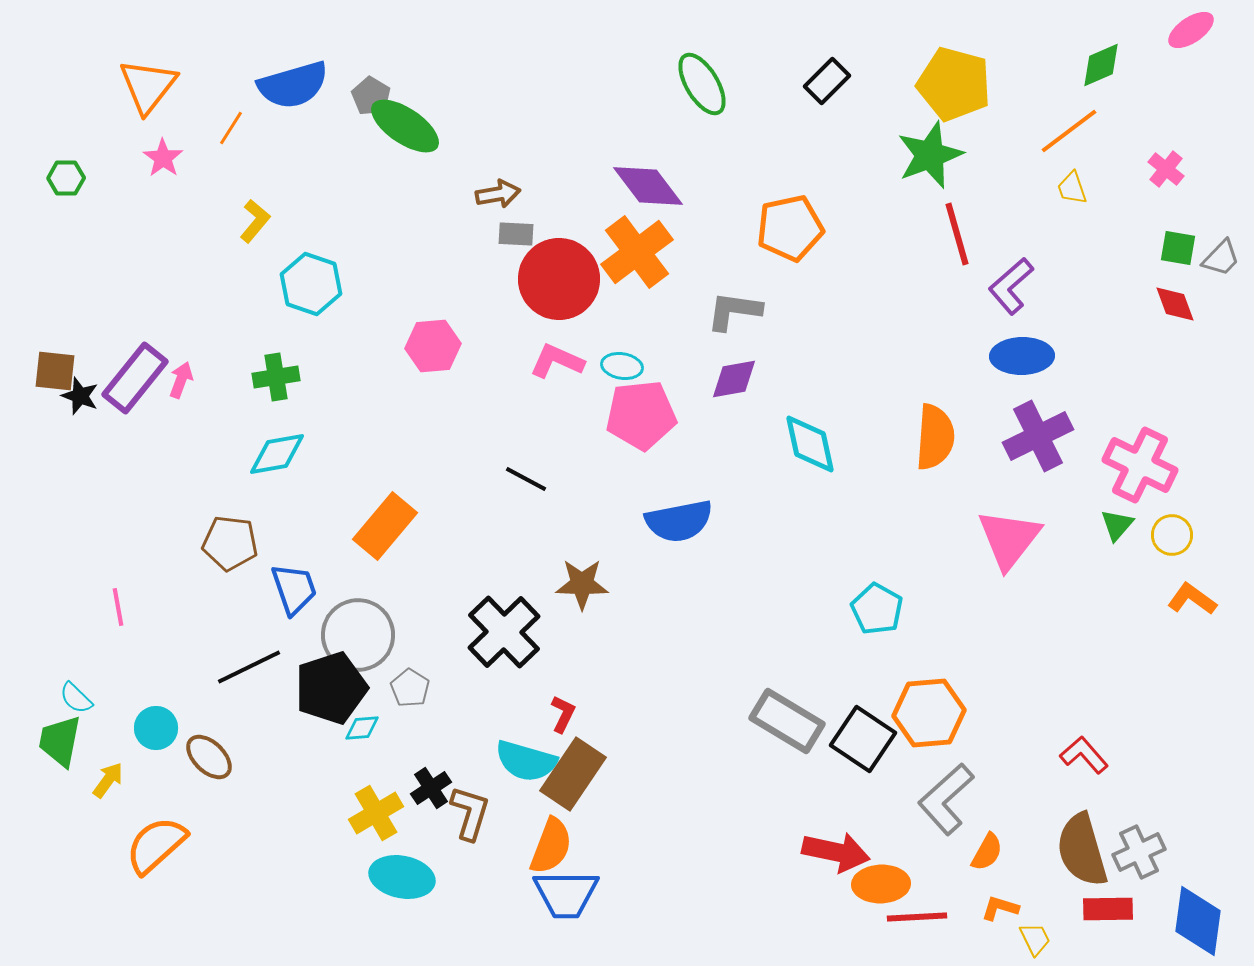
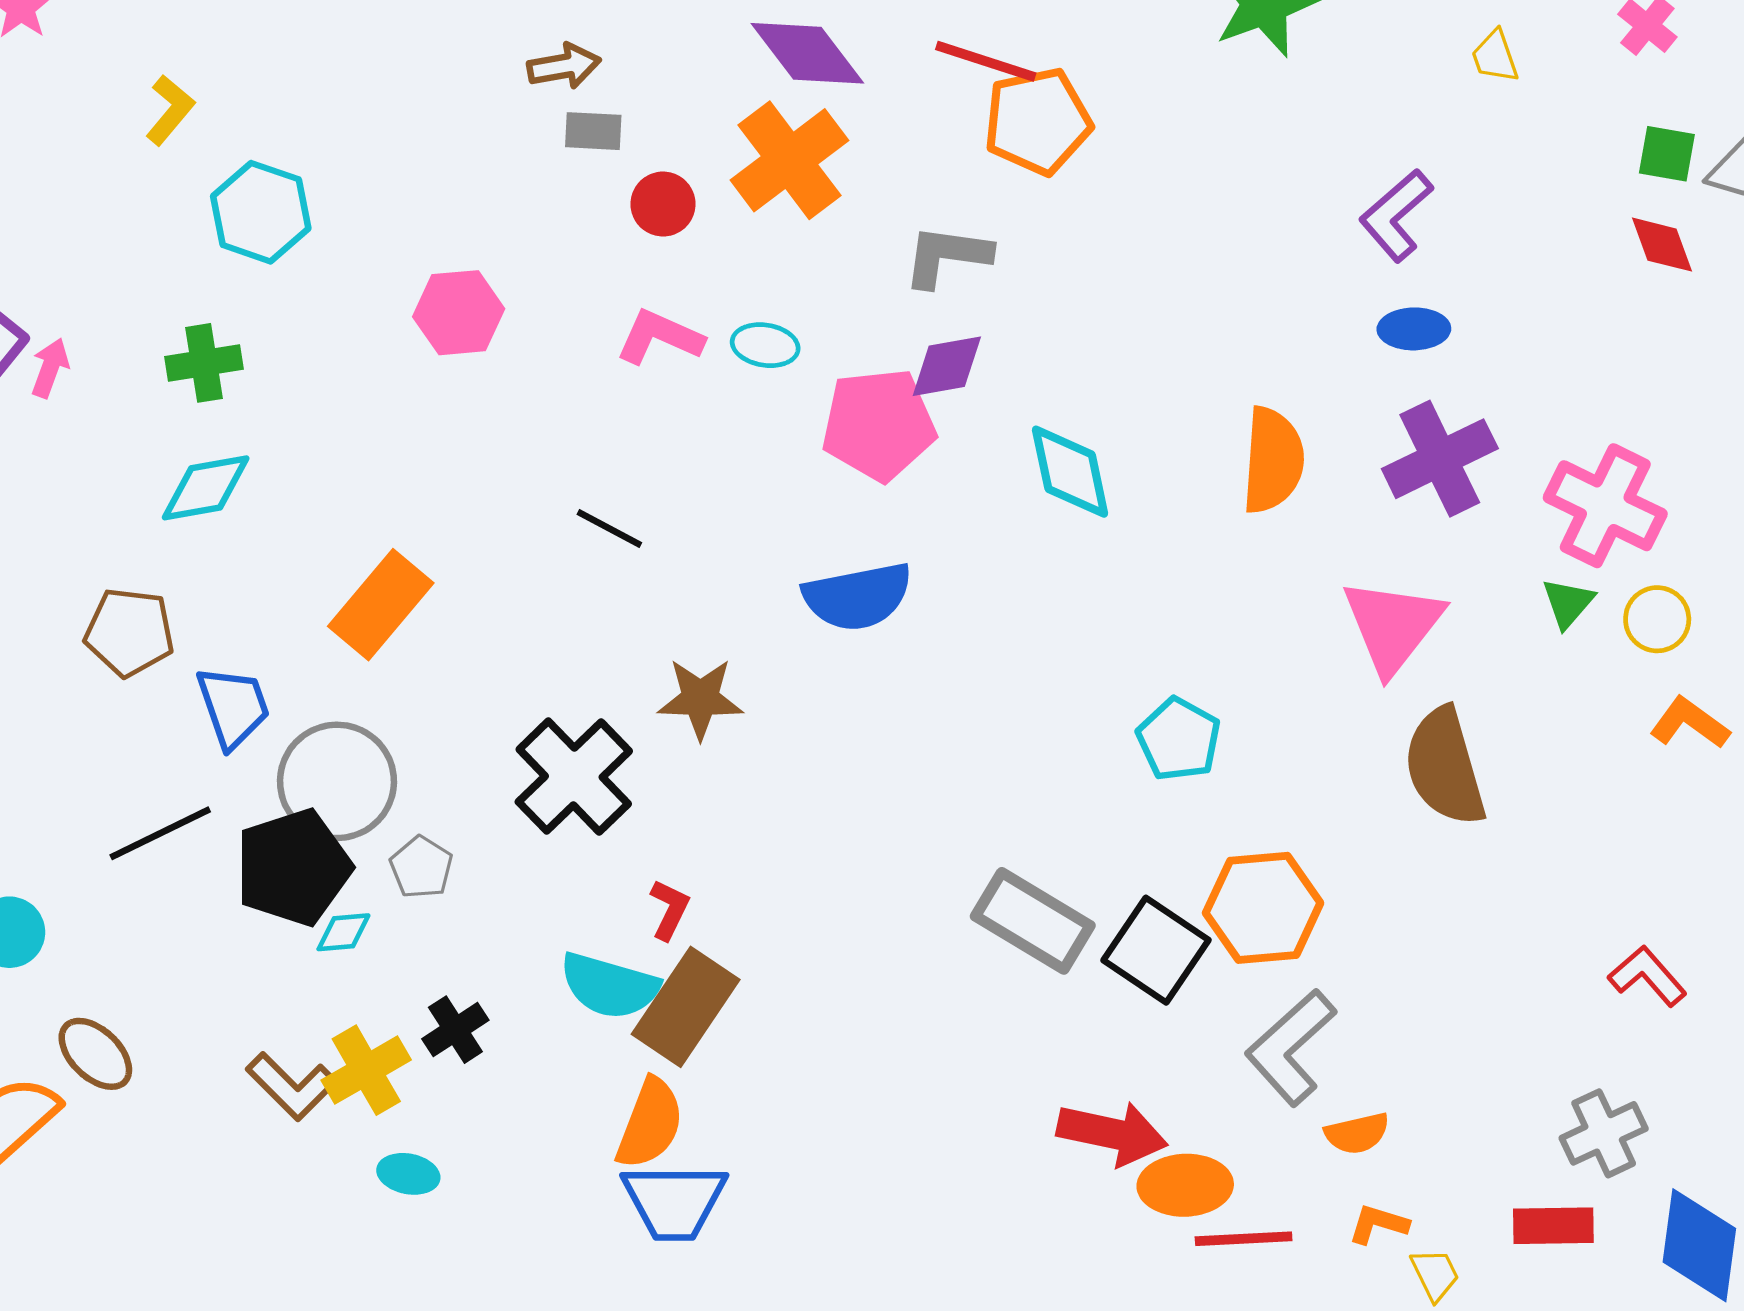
red line: (957, 234) -> (986, 61), moved, turned -56
red circle: (559, 279) -> (663, 204), size x0.5
blue ellipse: (1022, 356) -> (1414, 329), size x0.7
pink pentagon: (641, 415) -> (879, 425), moved
red L-shape: (1084, 755) -> (1647, 976), moved
brown ellipse: (209, 757) -> (95, 1054), moved
brown L-shape: (470, 813) -> (292, 1086), moved, turned 118
brown semicircle: (1082, 850) -> (1445, 767), moved
orange semicircle: (987, 852) -> (1357, 1133), turned 48
cyan ellipse: (402, 877) -> (408, 1174), size x0.6

